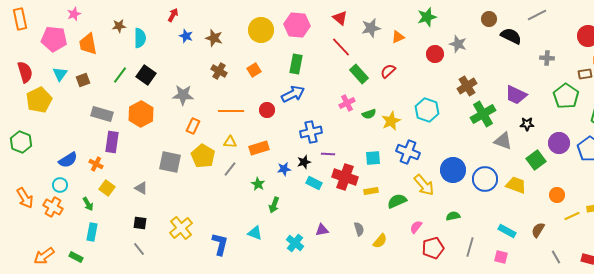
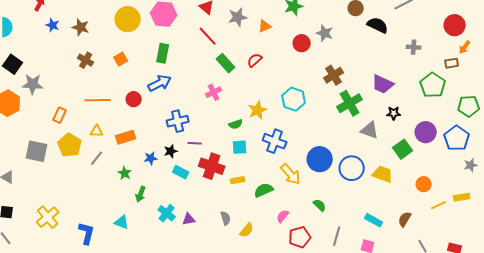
gray star: (183, 95) -> (33, 84), moved
green semicircle: (369, 114) -> (236, 124), moved
green semicircle: (453, 216) -> (320, 205), turned 56
cyan cross: (295, 243) -> (167, 213), moved

